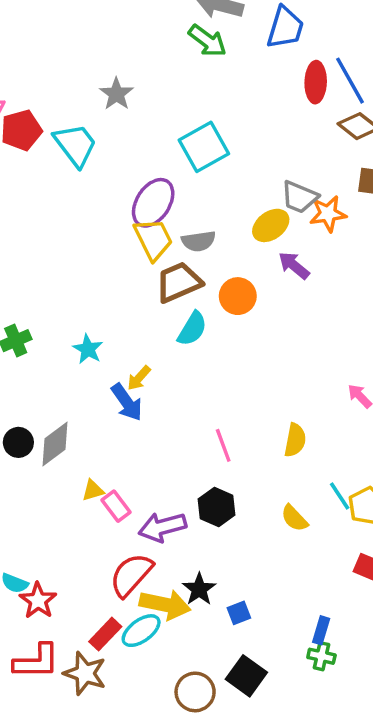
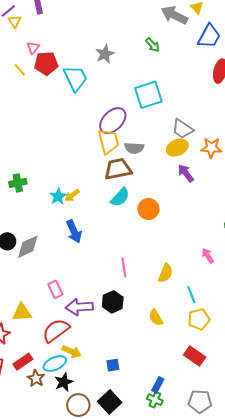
green arrow: (207, 41) -> (152, 45), moved, size x0.7
gray trapezoid: (299, 197) -> (182, 129), moved
orange circle: (238, 296) -> (148, 209), moved
yellow arrow: (139, 378) -> (72, 195), moved
yellow triangle: (93, 490) -> (22, 312), moved, size x1.5
cyan line: (340, 496) -> (191, 295), moved
black star: (199, 589) -> (64, 382), moved
yellow arrow: (165, 605) -> (72, 352), size x0.7
red rectangle: (105, 634) -> (23, 362), moved
brown star: (85, 673) -> (36, 378), moved, size x0.7

